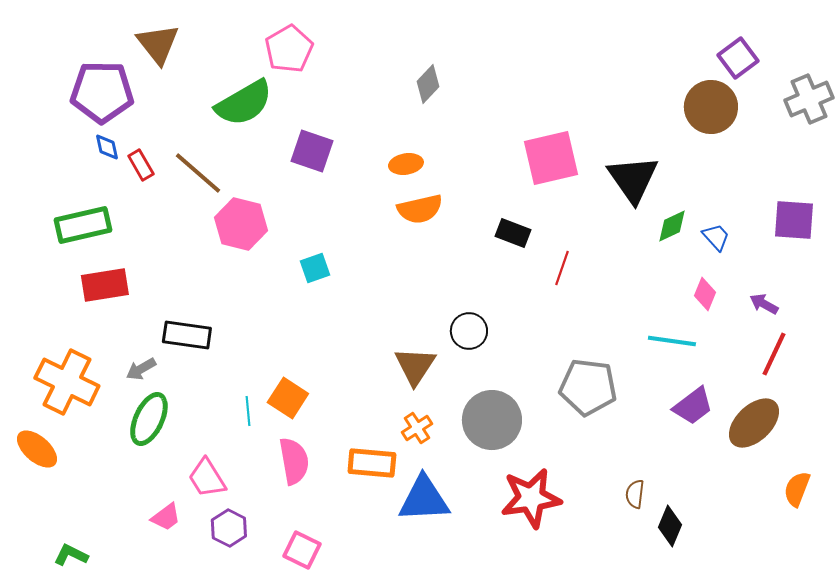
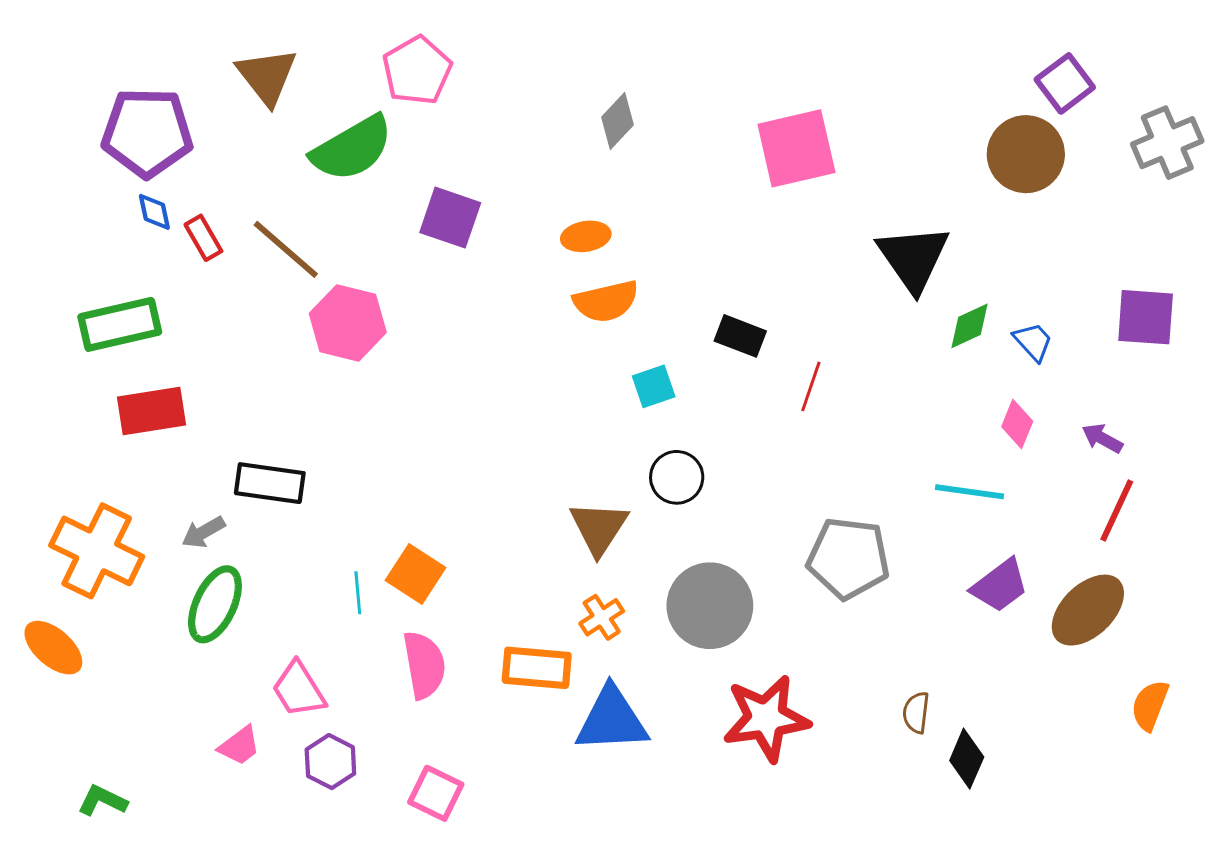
brown triangle: (158, 44) -> (267, 76), moved
pink square: (551, 158) -> (796, 148), moved
cyan square: (315, 268) -> (654, 386), moved

